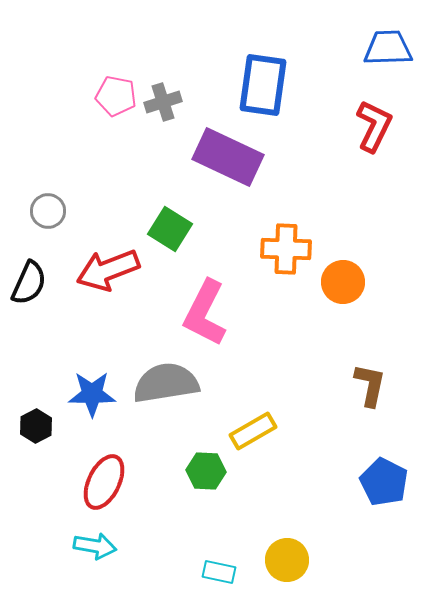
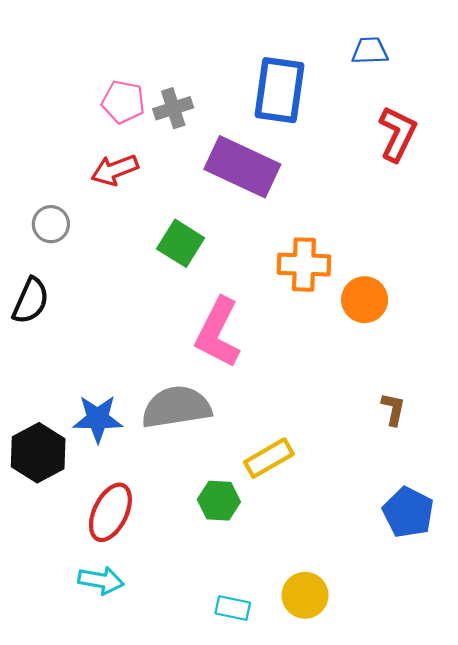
blue trapezoid: (388, 48) -> (370, 51), moved, size x0.7
red arrow: (108, 270) -> (115, 170), moved, size x0.7
brown L-shape: (370, 385) -> (393, 409), size x0.7
black hexagon: (36, 426) -> (38, 453), size x1.6

